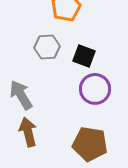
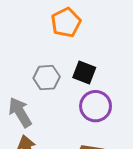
gray hexagon: (47, 47) -> (47, 78), moved

